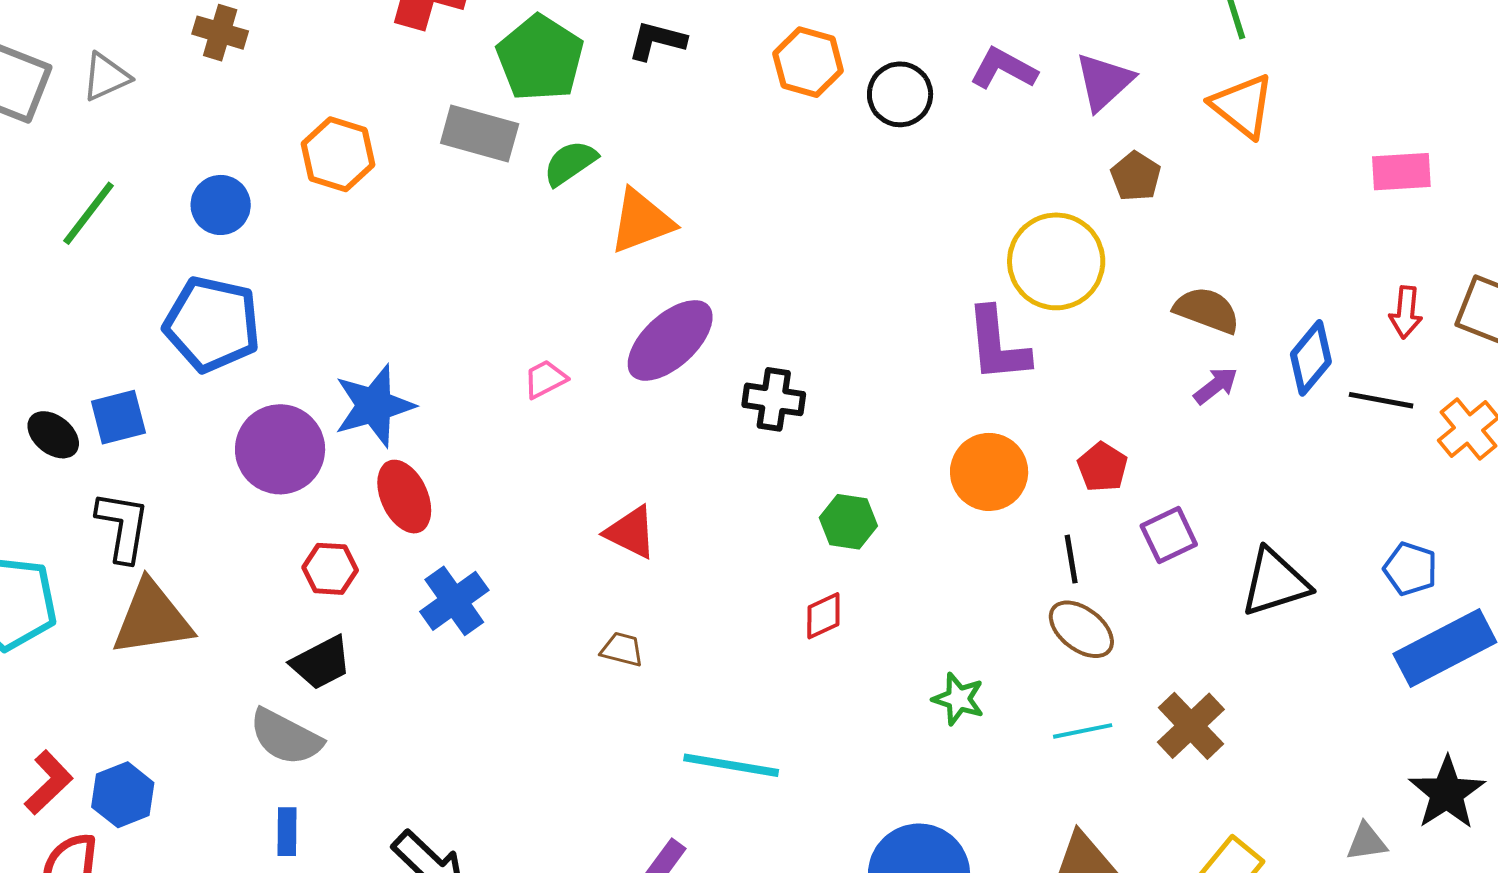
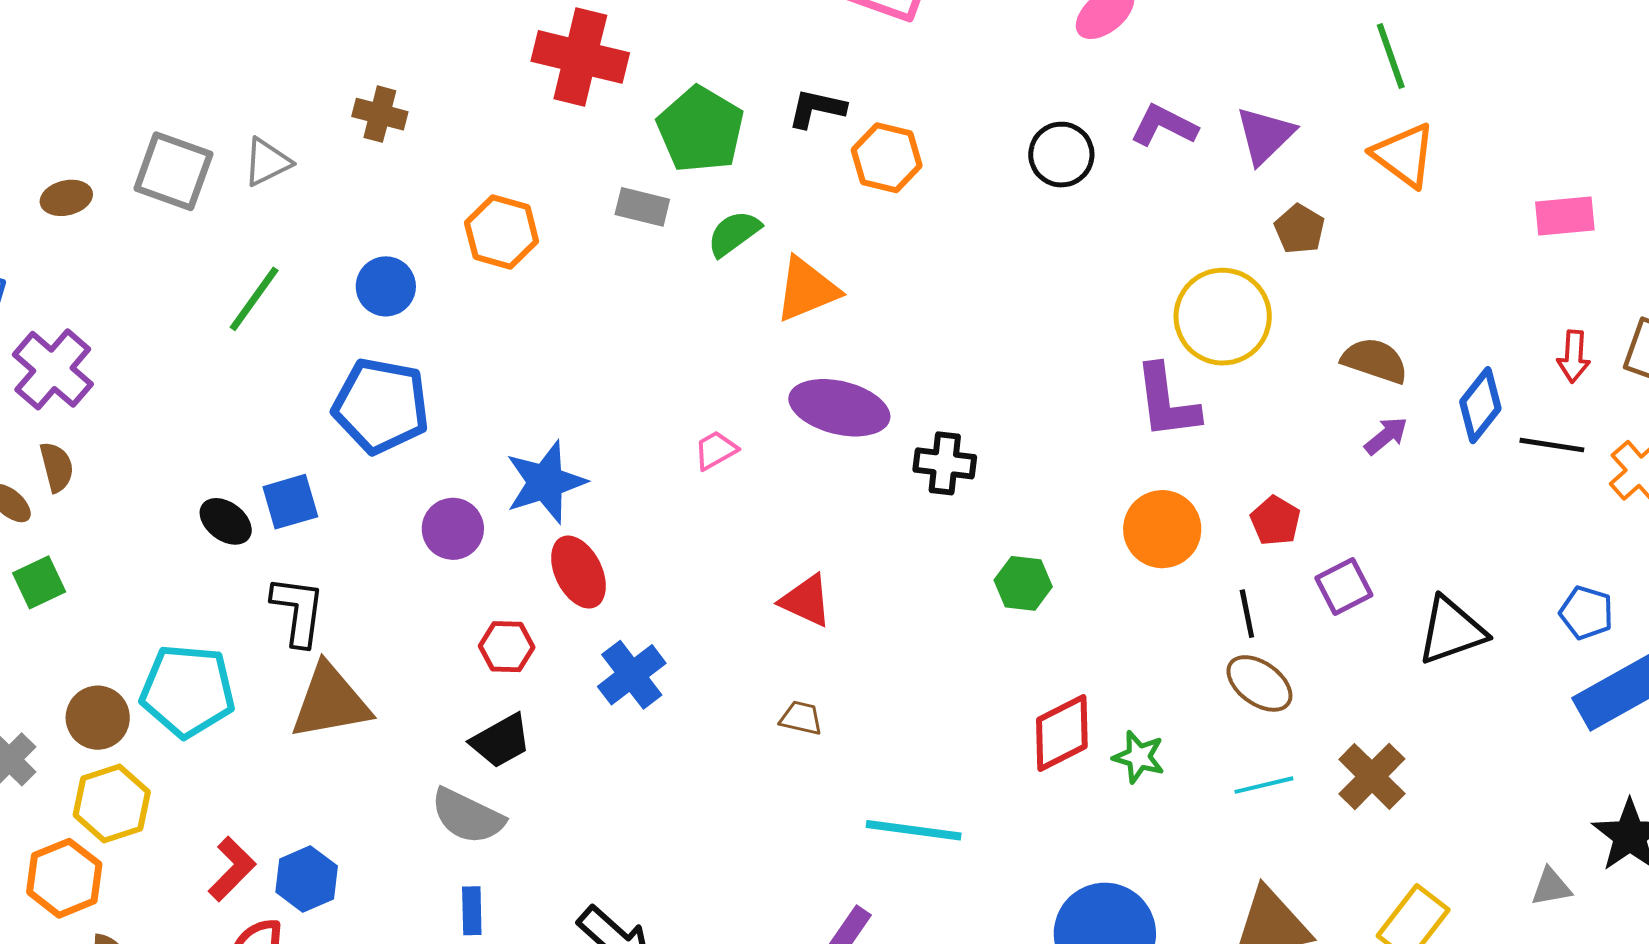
orange hexagon: (808, 62) -> (887, 158), moved
gray rectangle: (480, 134) -> (642, 207), size x0.7
purple ellipse: (670, 340) -> (839, 408), turned 58
purple circle: (280, 449) -> (453, 529), size x0.7
red diamond: (823, 616) -> (1062, 733), moved, size x1.6

